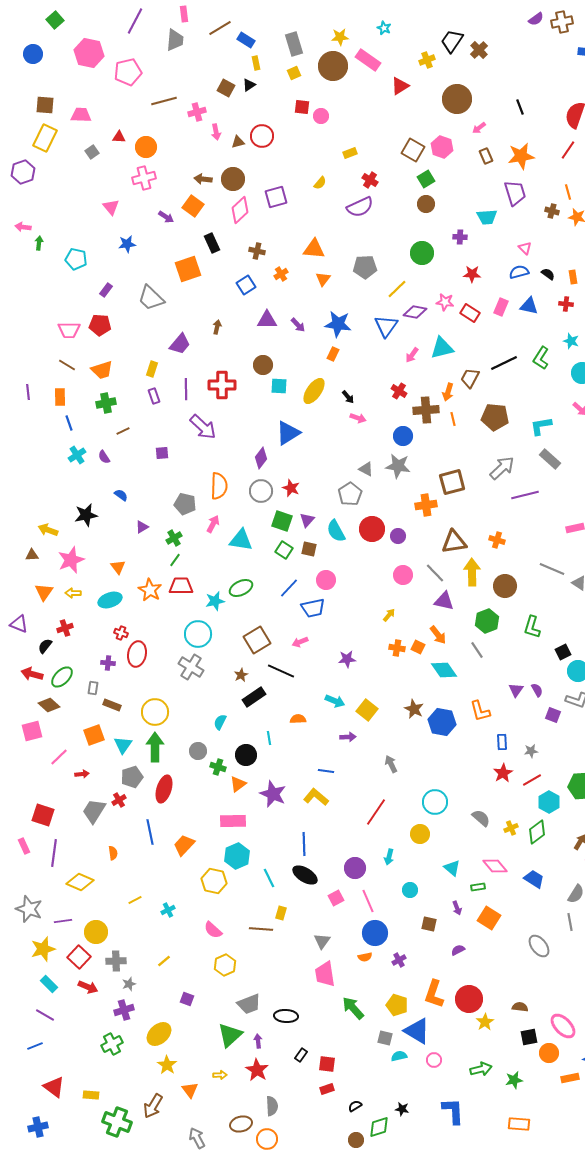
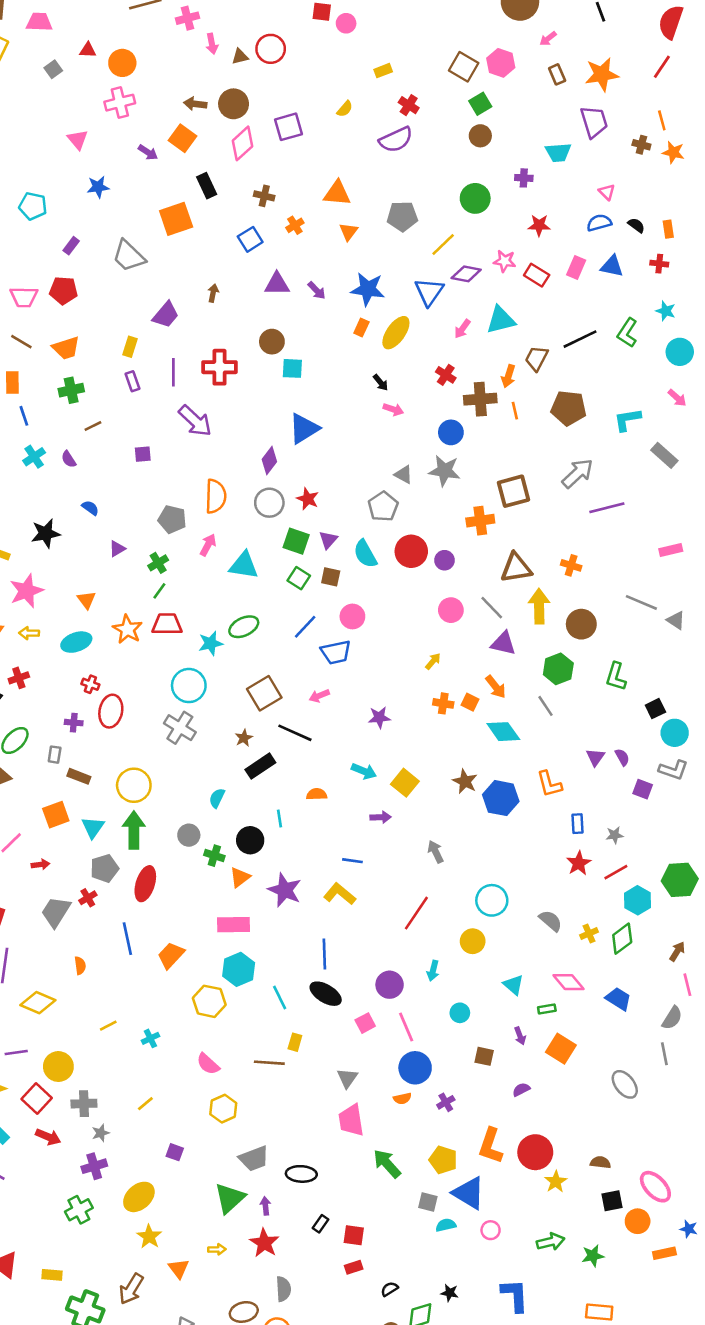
yellow ellipse: (314, 391) -> (396, 333), moved
gray rectangle: (550, 459) -> (664, 455), moved

